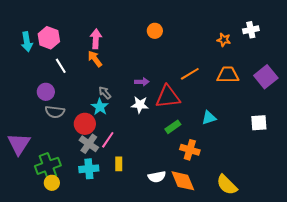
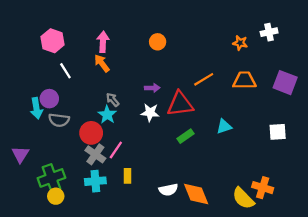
orange circle: (155, 31) -> (158, 42), moved
cyan arrow: (27, 42) -> (36, 108), moved
purple square: (266, 77) -> (285, 83), turned -30
purple triangle: (19, 144) -> (20, 154), size x0.7
orange cross: (190, 150) -> (263, 188), moved

